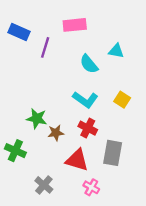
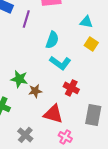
cyan semicircle: (89, 64) -> (52, 40), moved, turned -120
yellow square: (122, 100) -> (91, 44), moved
red cross: (88, 128) -> (71, 88), moved
gray rectangle: (113, 153) -> (93, 115), moved

